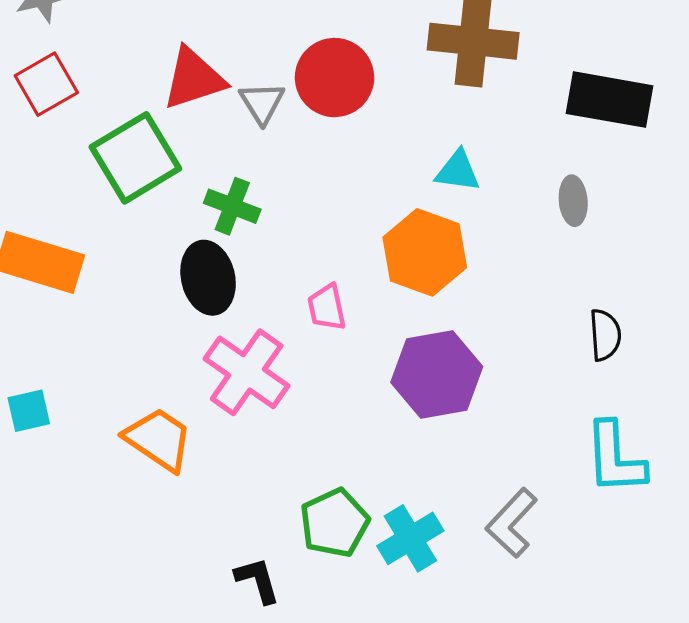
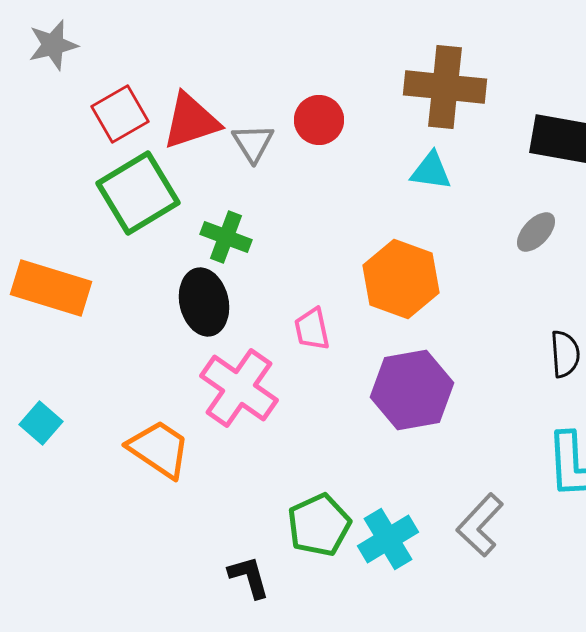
red circle: (335, 78) -> (319, 120), size x0.7
red square: (46, 84) -> (120, 114), moved
cyan triangle: (458, 171) -> (431, 171), moved
gray ellipse: (573, 201) -> (536, 232), turned 48
cyan square: (29, 411) -> (41, 423), turned -36

